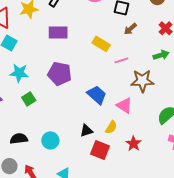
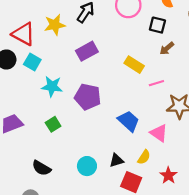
purple rectangle: (58, 32) -> (87, 51), turned -30
cyan star: (19, 73) -> (52, 86), moved
black semicircle: (19, 139) -> (41, 168), turned -144
cyan circle: (50, 140) -> (87, 166), moved

